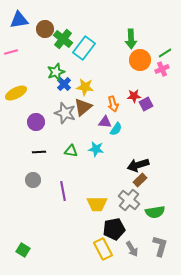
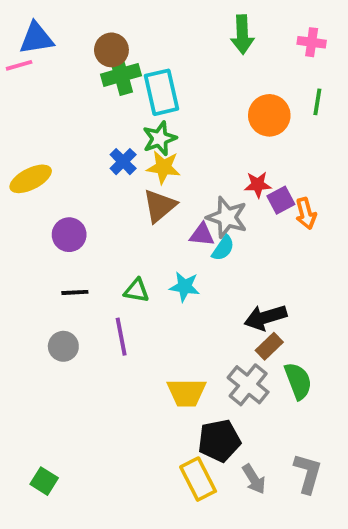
brown circle: (45, 29) -> (111, 50), moved
green cross: (63, 39) -> (121, 75), turned 36
green arrow: (131, 39) -> (242, 35), moved
cyan rectangle: (84, 48) -> (161, 92), turned -50
pink line: (11, 52) -> (19, 65), moved
green line: (165, 53) -> (317, 102), turned -48
pink cross: (162, 69) -> (312, 42), moved, turned 32
green star: (56, 72) -> (160, 138), moved
orange arrow: (113, 104) -> (306, 214), moved
gray star: (65, 113) -> (227, 217), moved
purple line: (63, 191) -> (121, 337), moved
green semicircle: (155, 212) -> (298, 381), moved, turned -102

